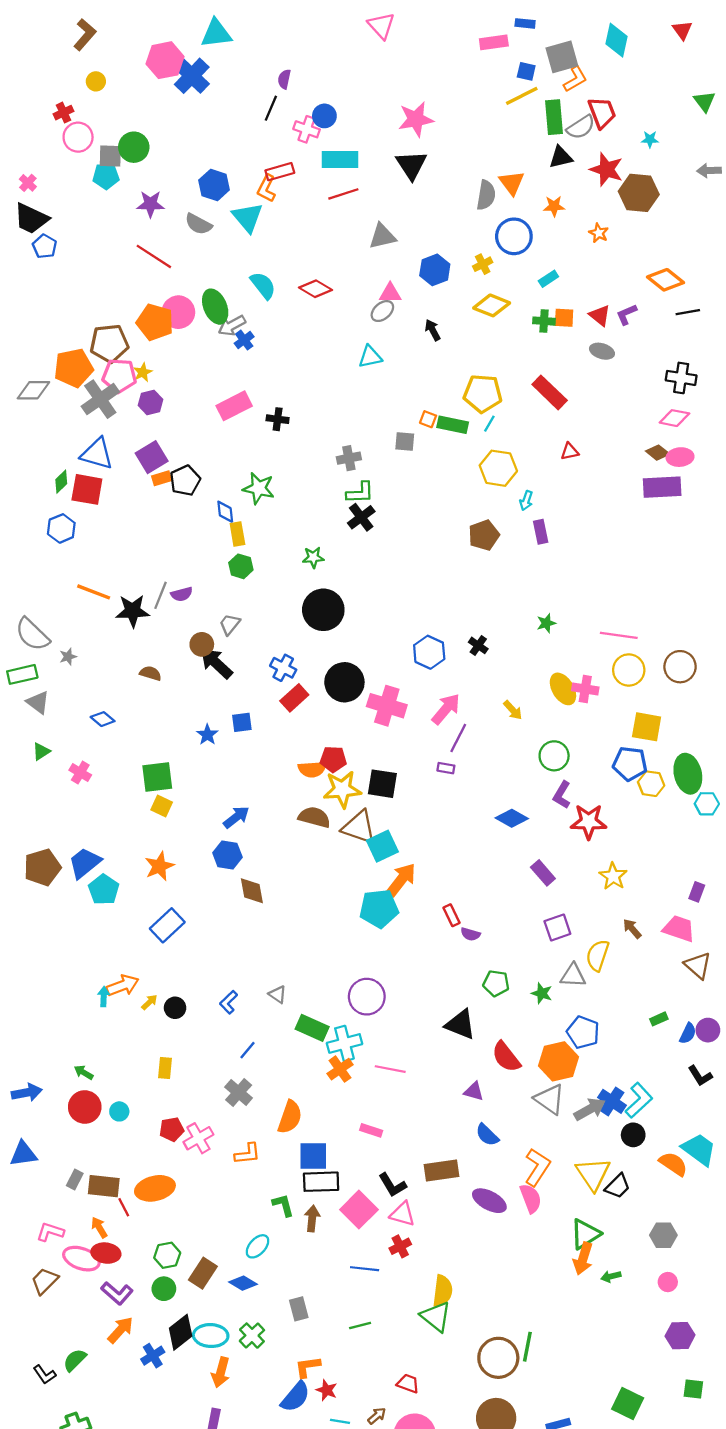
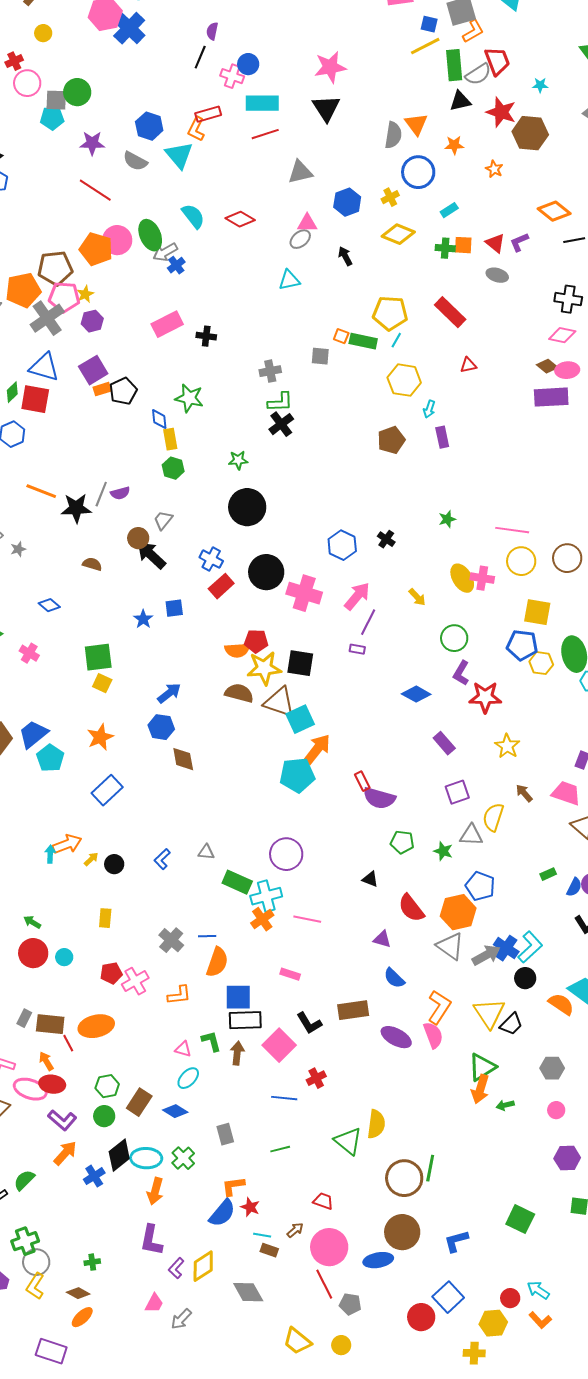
purple semicircle: (470, 934) -> (379, 798), size x1.8
gray triangle: (278, 994) -> (206, 852), turned -30
black triangle: (460, 1025) -> (370, 879), size x0.6
blue line: (247, 1050) -> (207, 936), moved, turned 48
pink triangle: (402, 1214) -> (183, 1049), moved, size x0.7
yellow semicircle: (443, 1291) -> (376, 1124), moved

